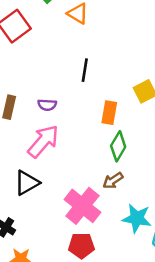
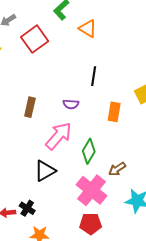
purple semicircle: (47, 105) -> (71, 104), moved
green diamond: (118, 146) -> (89, 151), moved

